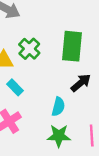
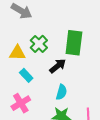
black arrow: (81, 83) -> (58, 66), moved

